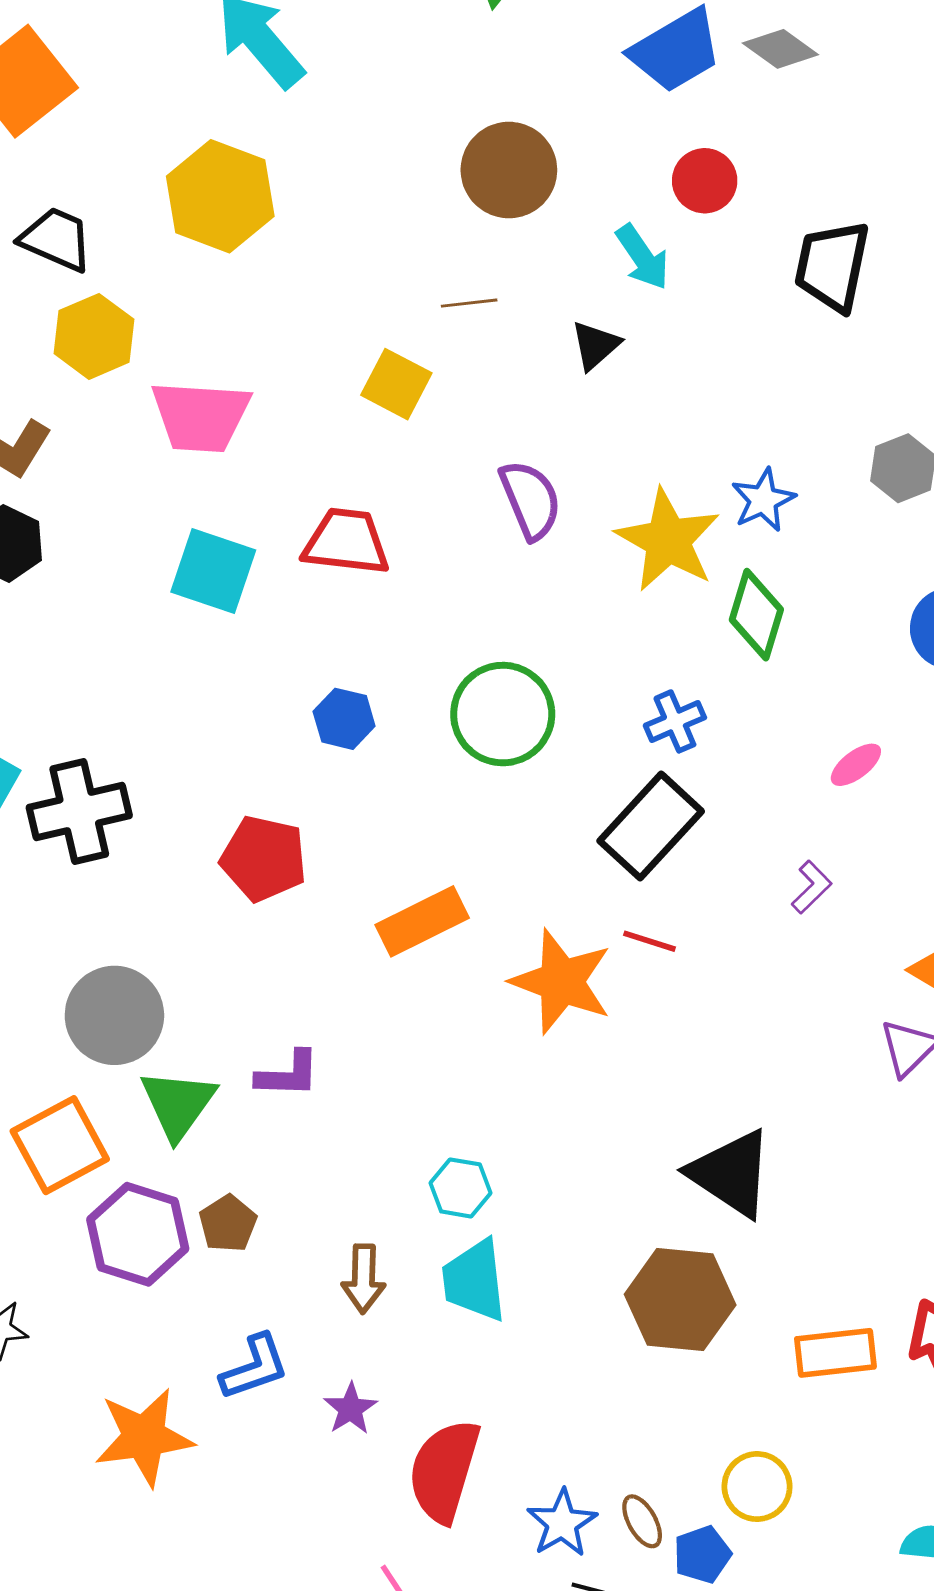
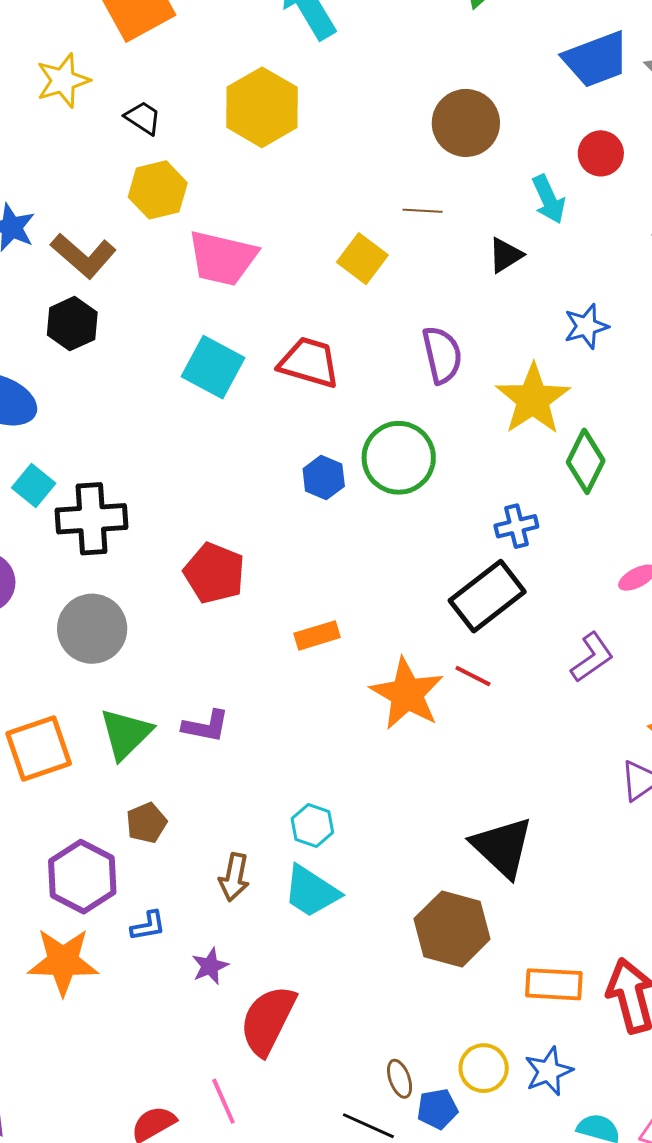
black trapezoid: (56, 239) -> (143, 118), size x0.7
blue star: (763, 500) -> (586, 326), moved
green circle: (503, 714) -> (399, 458), moved
blue hexagon: (344, 719) -> (324, 477), moved
purple L-shape: (811, 887) -> (592, 657), size x1.4
orange rectangle: (422, 921) -> (317, 635), size x0.7
gray circle: (114, 1015) -> (92, 629), moved
purple hexagon: (138, 1234) -> (82, 877), moved
cyan trapezoid: (474, 1280) -> (311, 891), turned -60
blue L-shape: (255, 1367) -> (148, 926), size x0.7
blue star: (562, 1523) -> (549, 1071), moved

